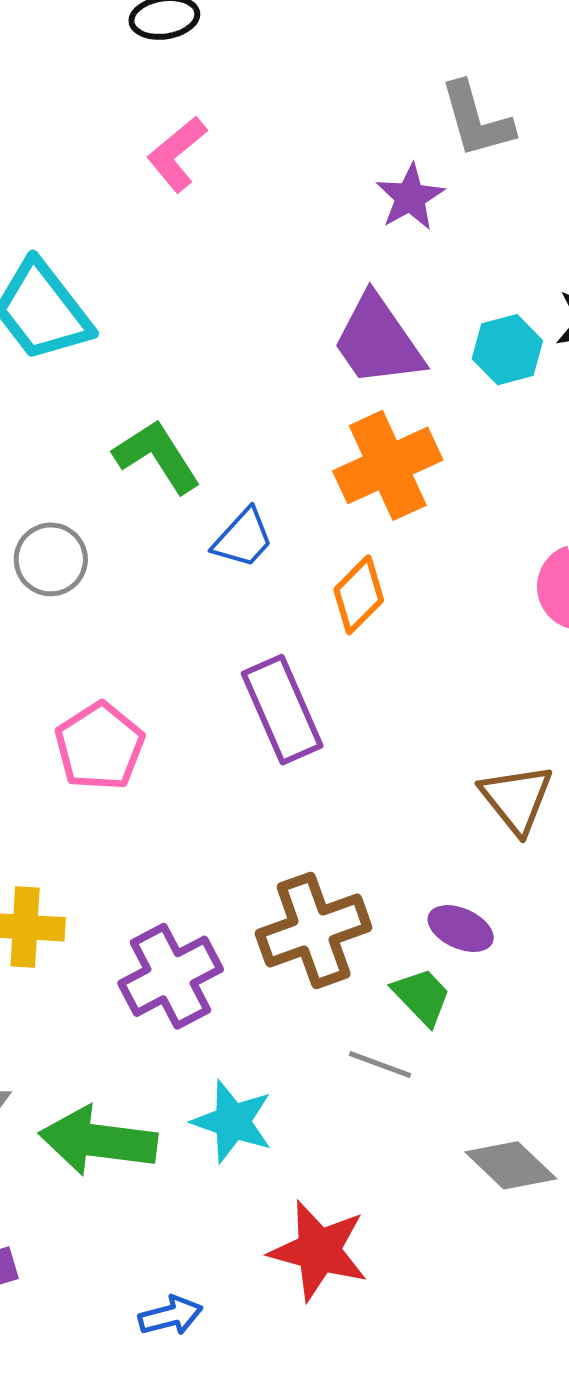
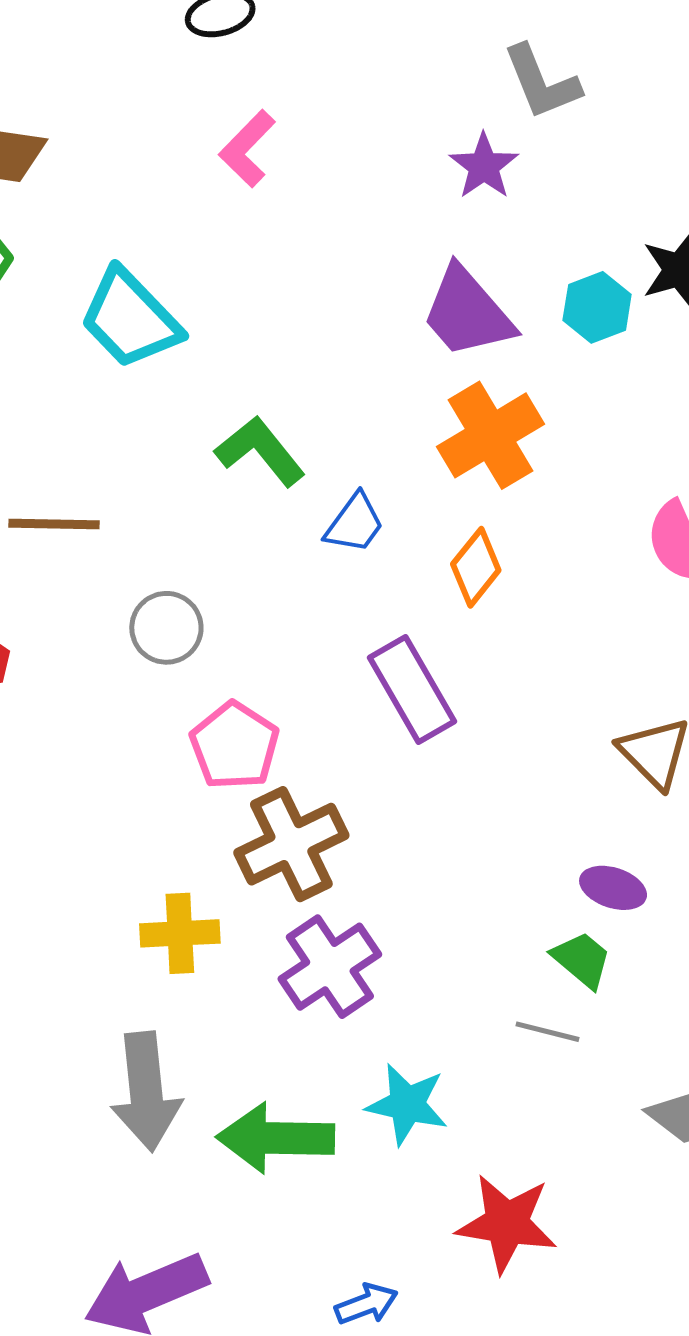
gray circle: (51, 559) -> (166, 628), moved
brown cross: (314, 930) -> (291, 844), moved

